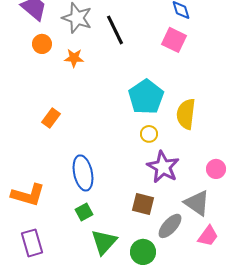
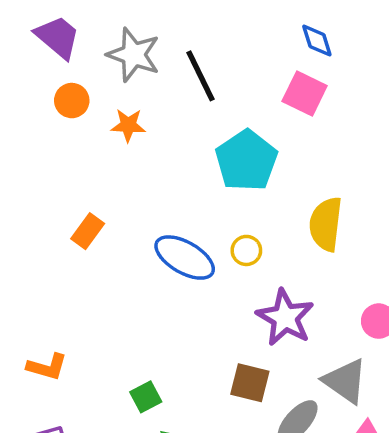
cyan pentagon: (146, 97) -> (246, 161), moved
yellow circle: (149, 134) -> (246, 250), moved
blue ellipse: (83, 173) -> (185, 258), moved, turned -48
orange L-shape: (28, 195) -> (47, 367), size x0.7

